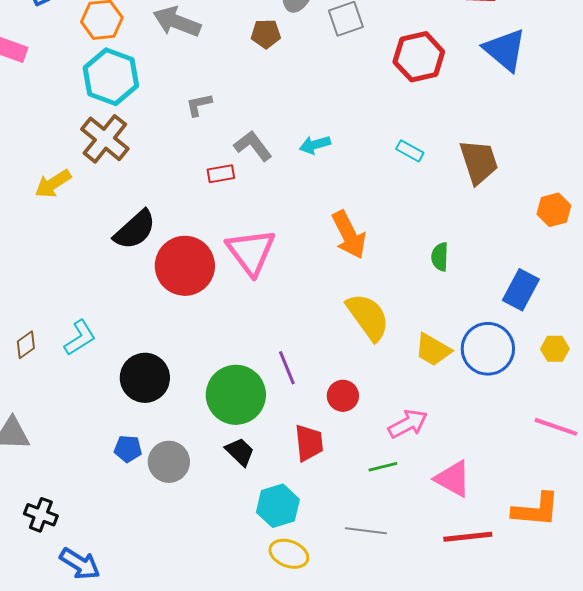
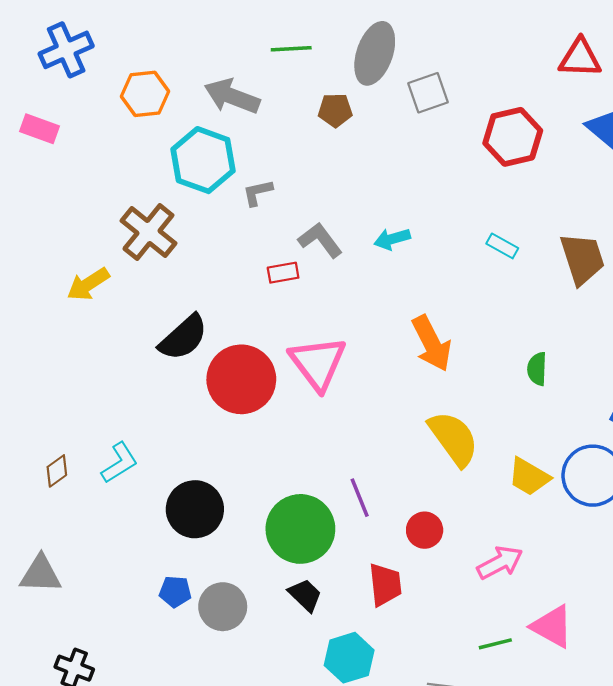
cyan hexagon: (111, 77) -> (203, 160), moved
green line: (383, 467) -> (495, 644), moved

